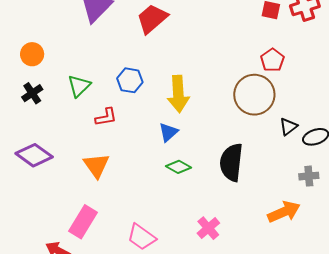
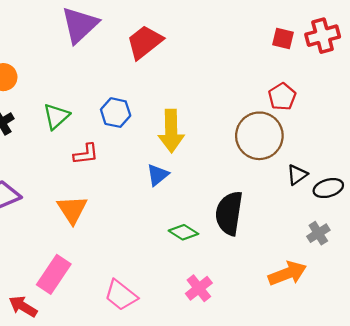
green diamond: (178, 167) -> (183, 232), moved
gray cross: (309, 176) -> (318, 233), turned -30

